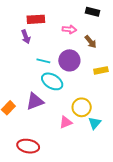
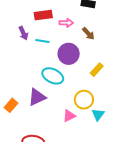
red rectangle: (36, 19) -> (43, 15), moved
cyan line: (43, 61) -> (42, 41), moved
yellow rectangle: (101, 70) -> (97, 70), moved, turned -32

